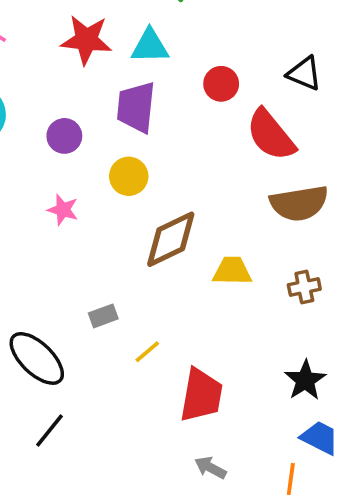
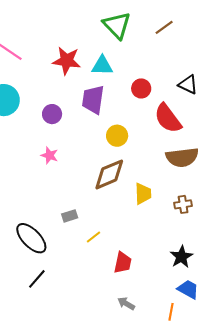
yellow circle: (129, 176) -> (117, 136), moved
yellow trapezoid: (232, 271) -> (143, 194), turned 85
red trapezoid: (201, 395) -> (123, 263), size x0.7

